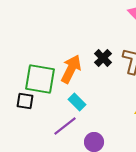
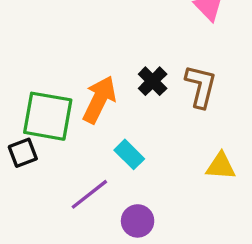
black square: (25, 101) -> (23, 153), turned -30
cyan rectangle: (77, 102) -> (129, 154), moved

